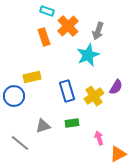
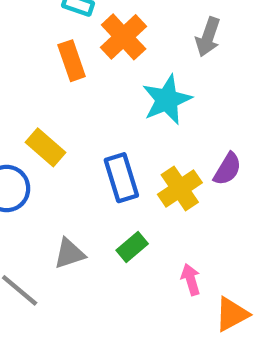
gray arrow: (98, 31) -> (208, 37), moved
yellow rectangle: (32, 77) -> (46, 147), turned 54
green rectangle: (72, 123) -> (132, 247), turned -32

